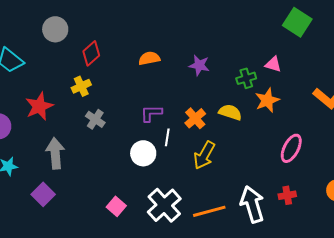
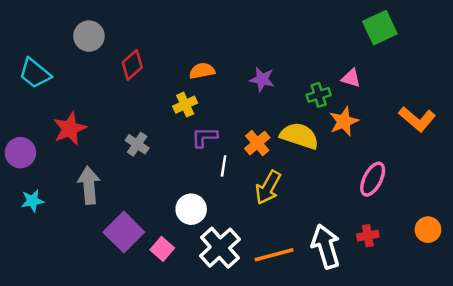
green square: (297, 22) -> (380, 28), turned 32
yellow cross: (81, 86) -> (185, 105), moved
yellow semicircle: (230, 112) -> (299, 136), size x1.4
white circle: (143, 153) -> (191, 209), moved
purple square: (43, 194) -> (124, 232), moved, size x1.4

